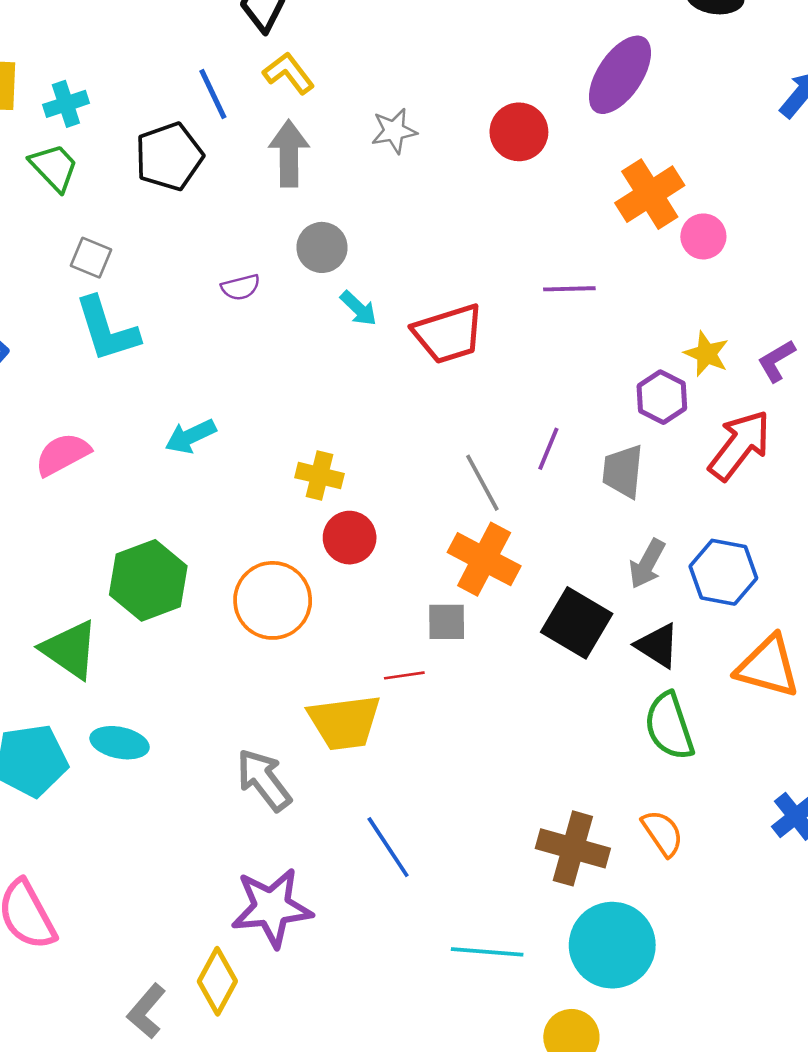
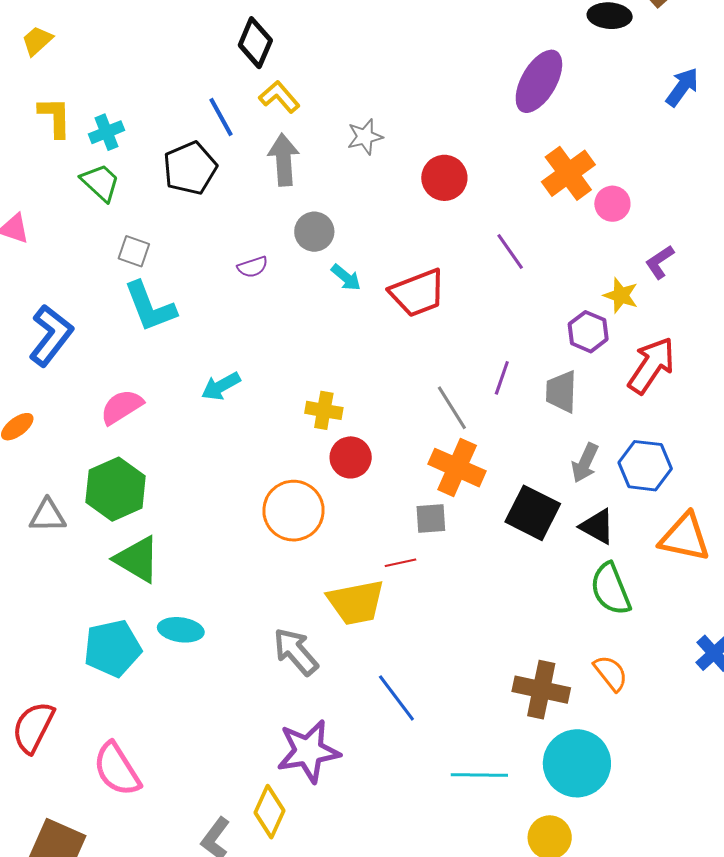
red circle: (519, 132) -> (444, 178), moved
purple line: (569, 289) -> (510, 251), turned 60
purple L-shape: (776, 361) -> (660, 262), moved
green hexagon: (148, 580) -> (116, 489), moved

